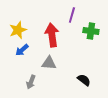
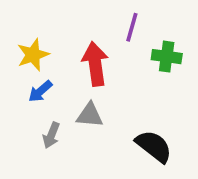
black semicircle: (84, 80) -> (154, 146), size x1.5
gray arrow: (31, 82) -> (51, 135), moved

